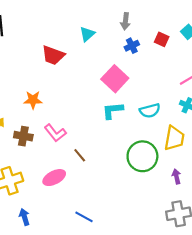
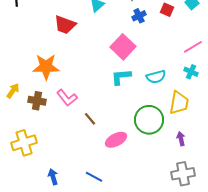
orange star: (33, 100) -> (46, 67), size x1.5
pink ellipse: (54, 178) -> (116, 140), moved
blue arrow: (24, 217) -> (53, 177), moved

